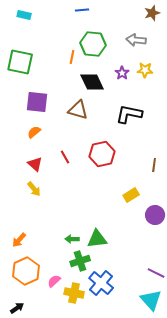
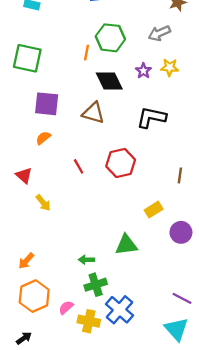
gray arrow: (136, 40) -> (159, 33), turned -30
red triangle: (35, 164) -> (24, 175), moved
green triangle: (97, 239) -> (126, 245), moved

